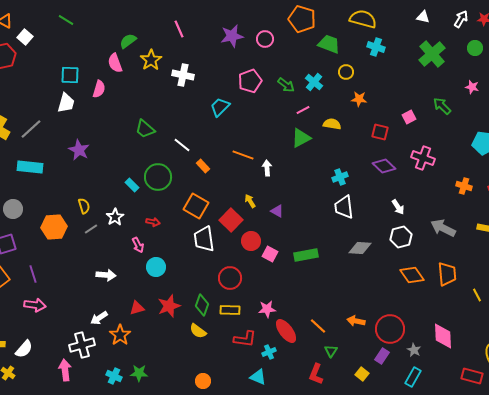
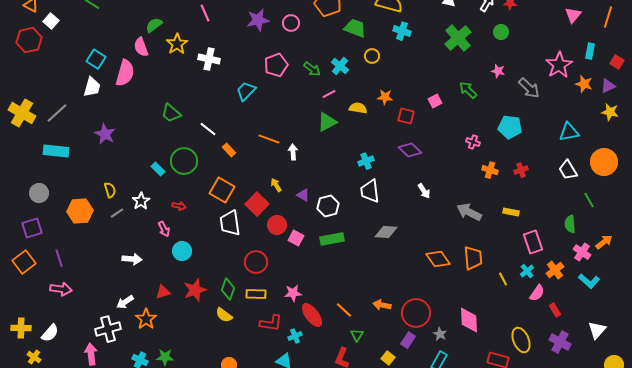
cyan square: (70, 75) -> (96, 59), turned 30
pink semicircle: (99, 89) -> (125, 73), size x1.5
orange star: (359, 99) -> (385, 97), moved
pink cross: (423, 158) -> (473, 142), moved, size x0.6
white hexagon: (401, 237) -> (328, 206), moved

